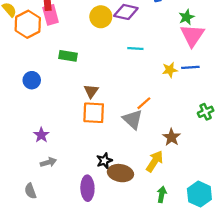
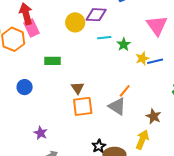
green star: (186, 17) -> (124, 44), moved
cyan line: (135, 48) -> (104, 38), moved
blue line: (190, 67) -> (155, 61), moved

